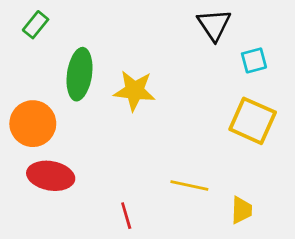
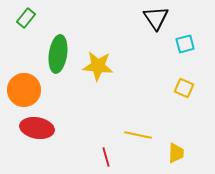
yellow square: (253, 121) -> (184, 88), size x0.6
red line: (126, 216) -> (106, 157), moved

